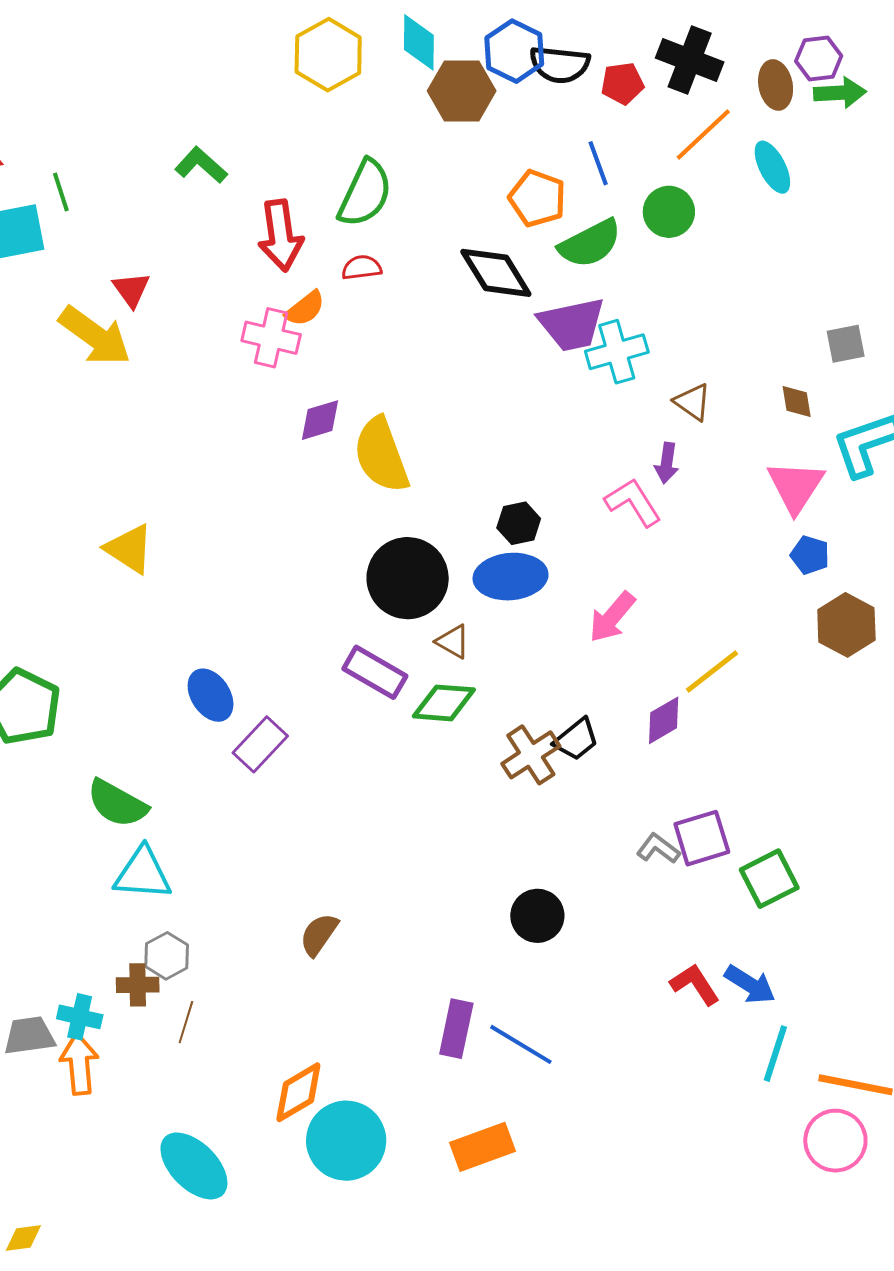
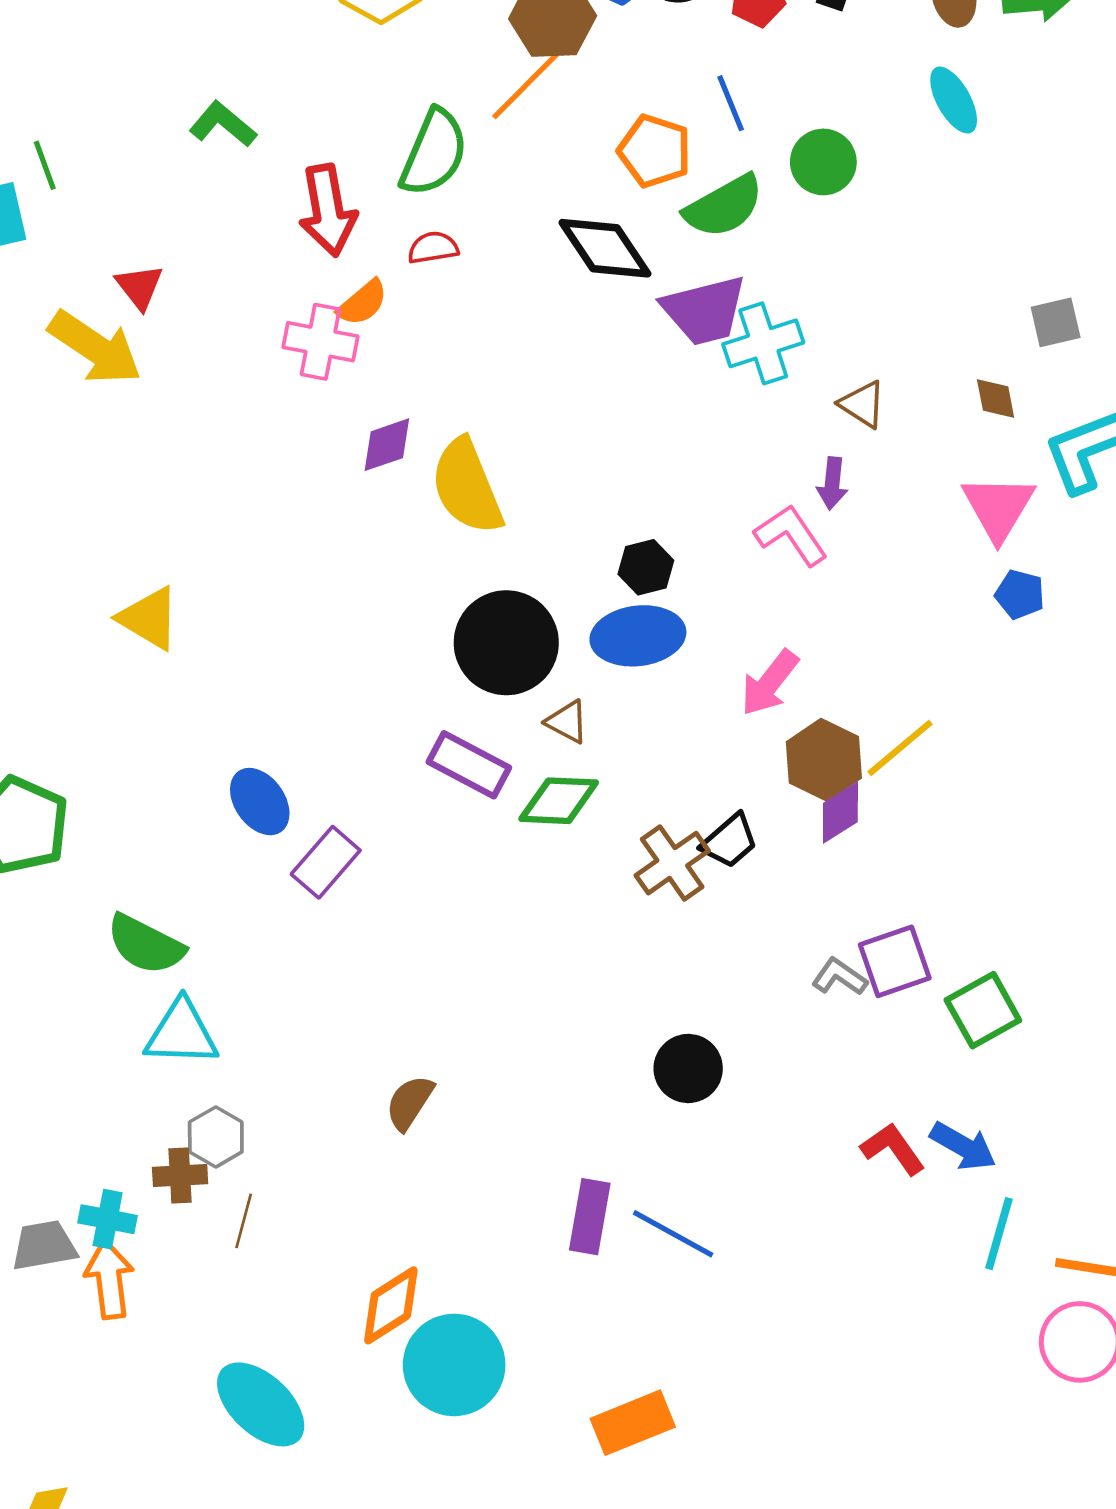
orange line: (703, 135) -> (525, 86), moved
brown hexagon: (846, 625) -> (824, 760), moved
orange rectangle: (482, 1147) -> (633, 1423), moved

